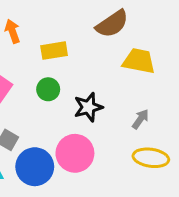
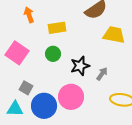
gray arrow: (140, 119) -> (102, 74), moved

